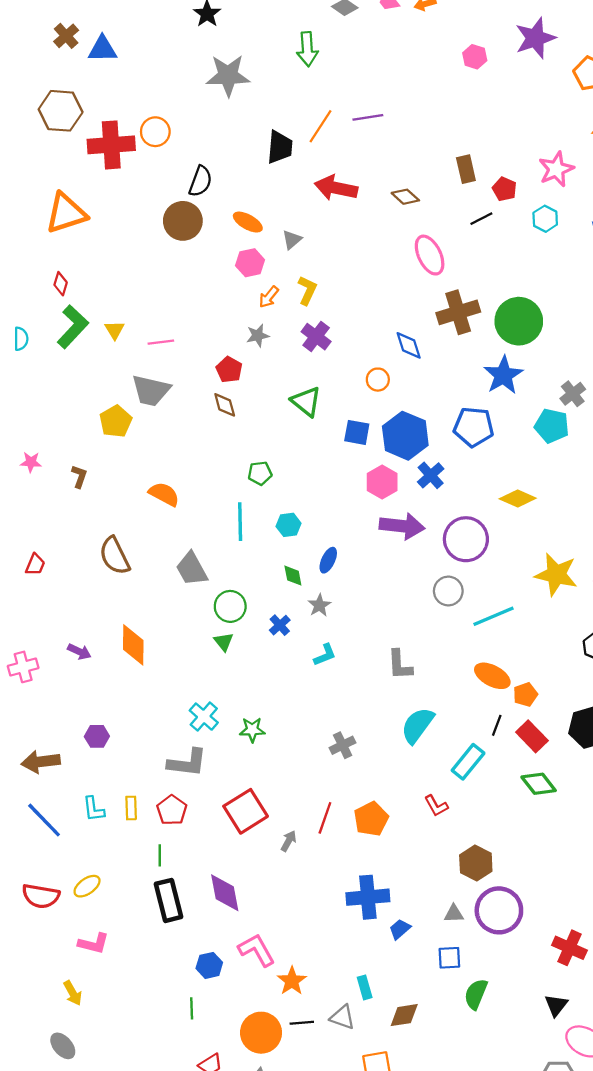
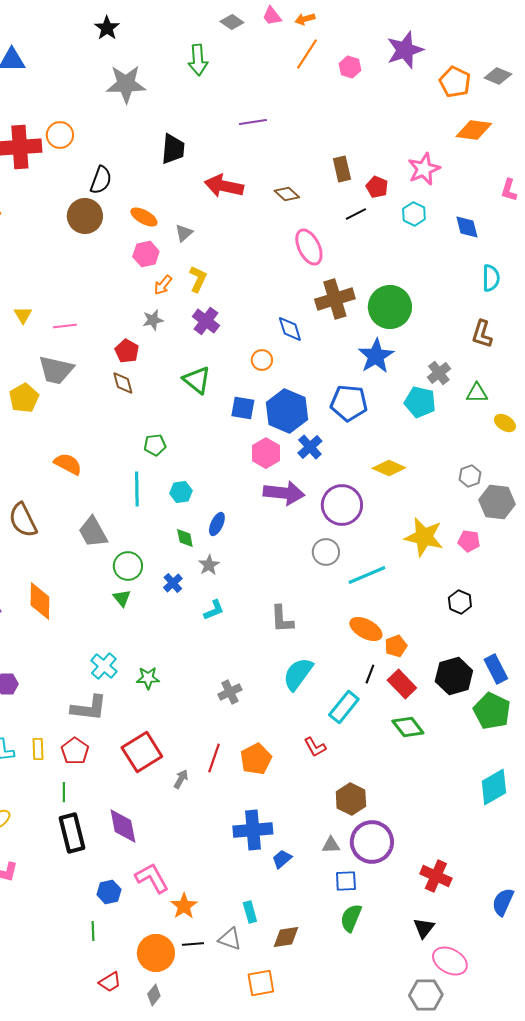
orange line: (321, 126) -> (307, 54), moved
blue square: (449, 958) -> (346, 881), moved

